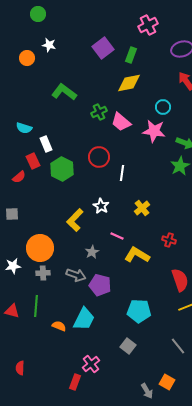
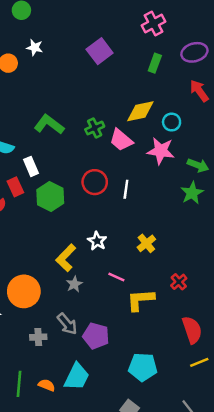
green rectangle: (131, 55) -> (155, 63), moved
yellow diamond: (129, 83) -> (140, 111), moved
green L-shape: (64, 92) -> (49, 124), moved
white line: (122, 173) -> (126, 189), moved
red cross: (169, 240) -> (179, 282), turned 32
gray star: (92, 252) -> (74, 284), moved
yellow L-shape: (137, 255) -> (140, 300), turned -35
gray cross: (43, 273) -> (38, 337), moved
gray arrow: (76, 275) -> (67, 324), turned 30
green line: (36, 306) -> (19, 384), moved

